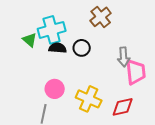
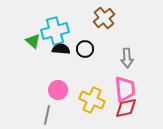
pink trapezoid: (136, 72) -> (125, 89), moved

